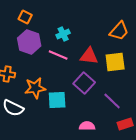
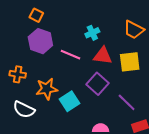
orange trapezoid: (119, 31) -> (134, 30), turned 75
cyan cross: (63, 34) -> (92, 33), moved
cyan square: (57, 100) -> (70, 101), turned -30

